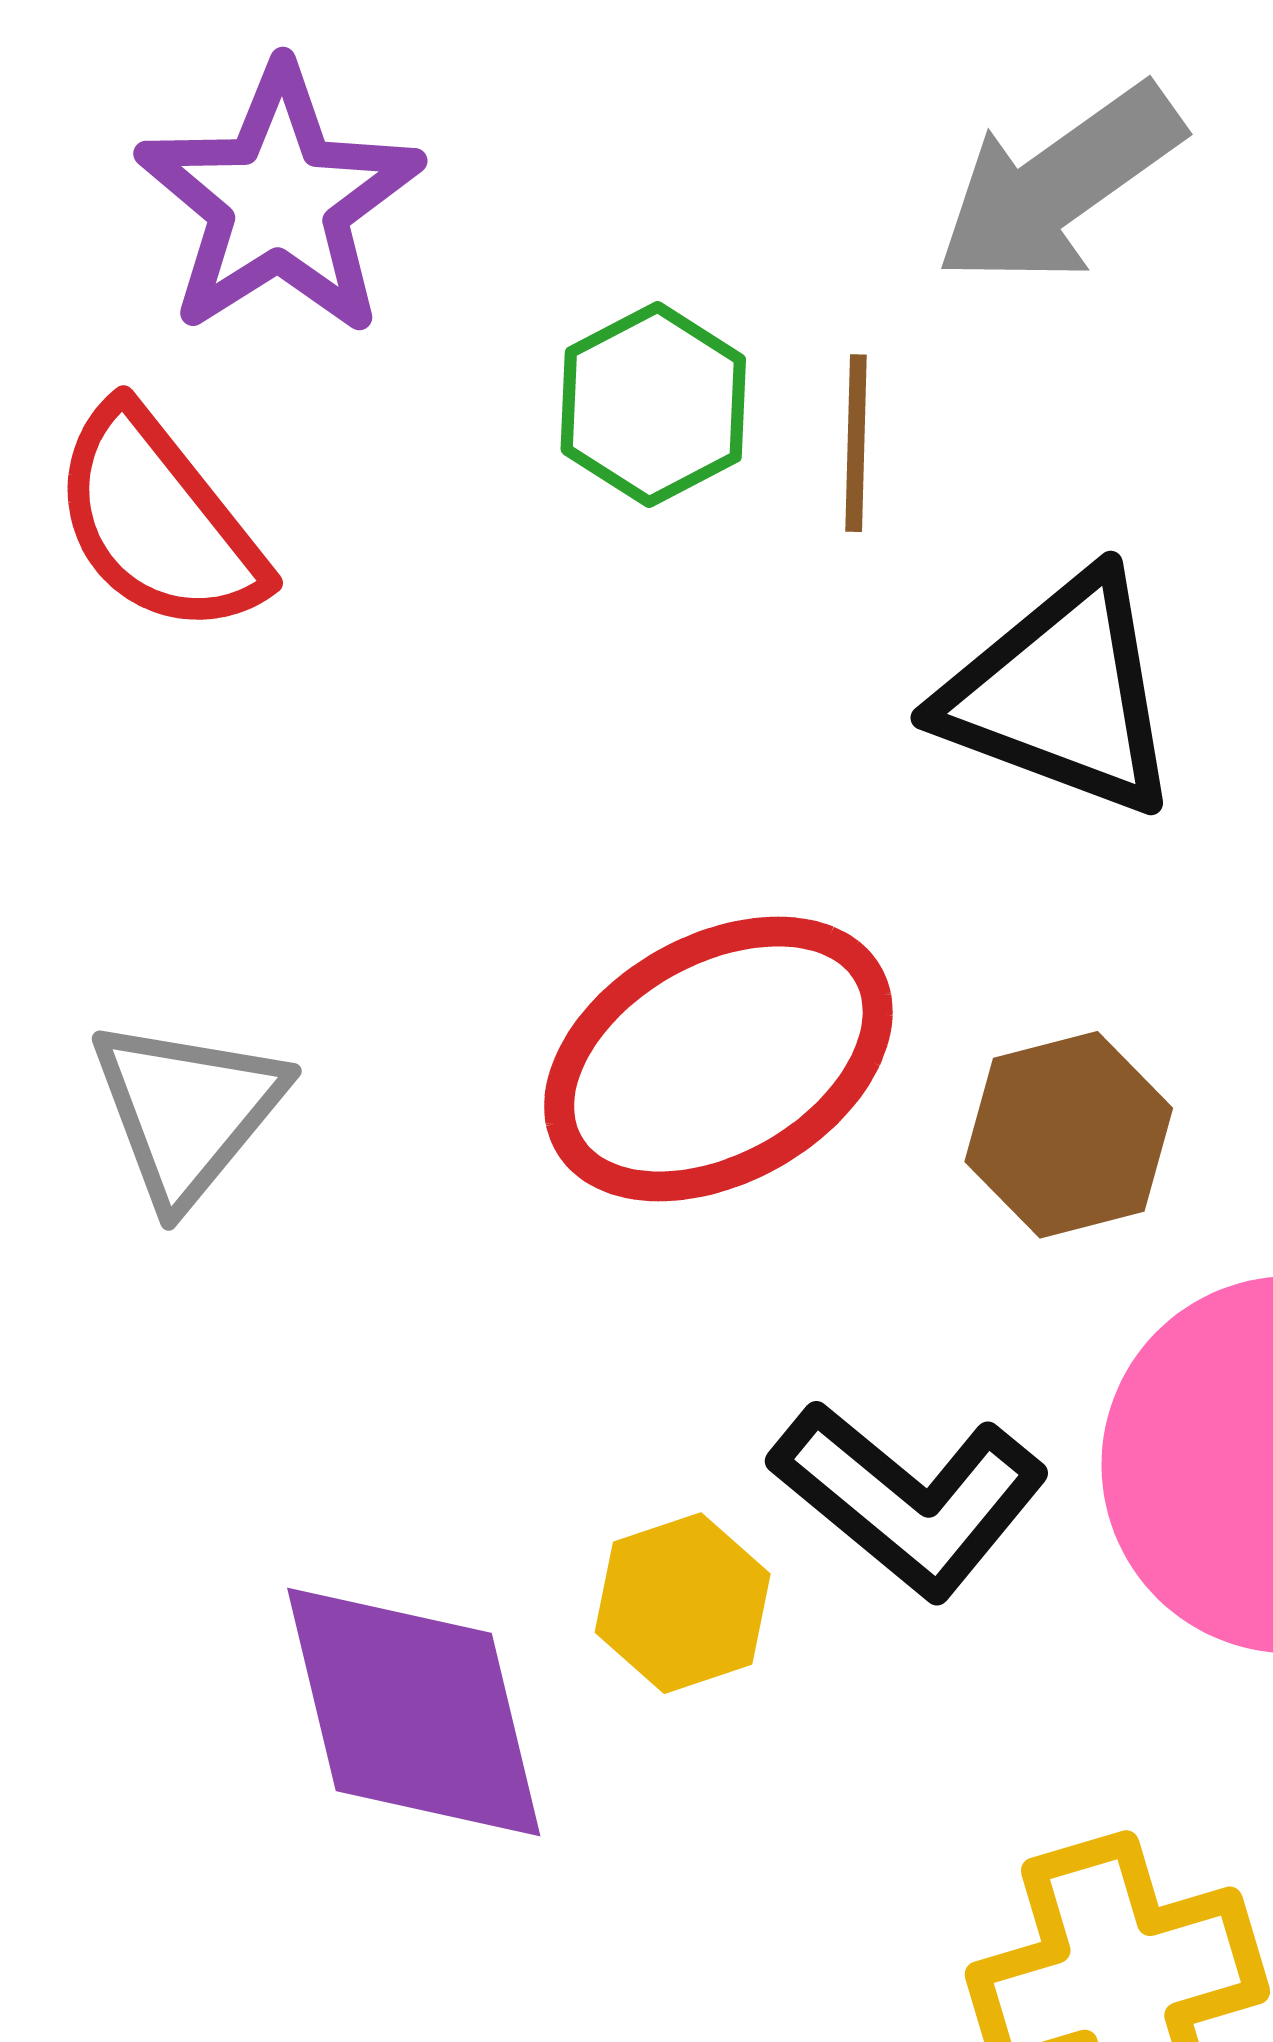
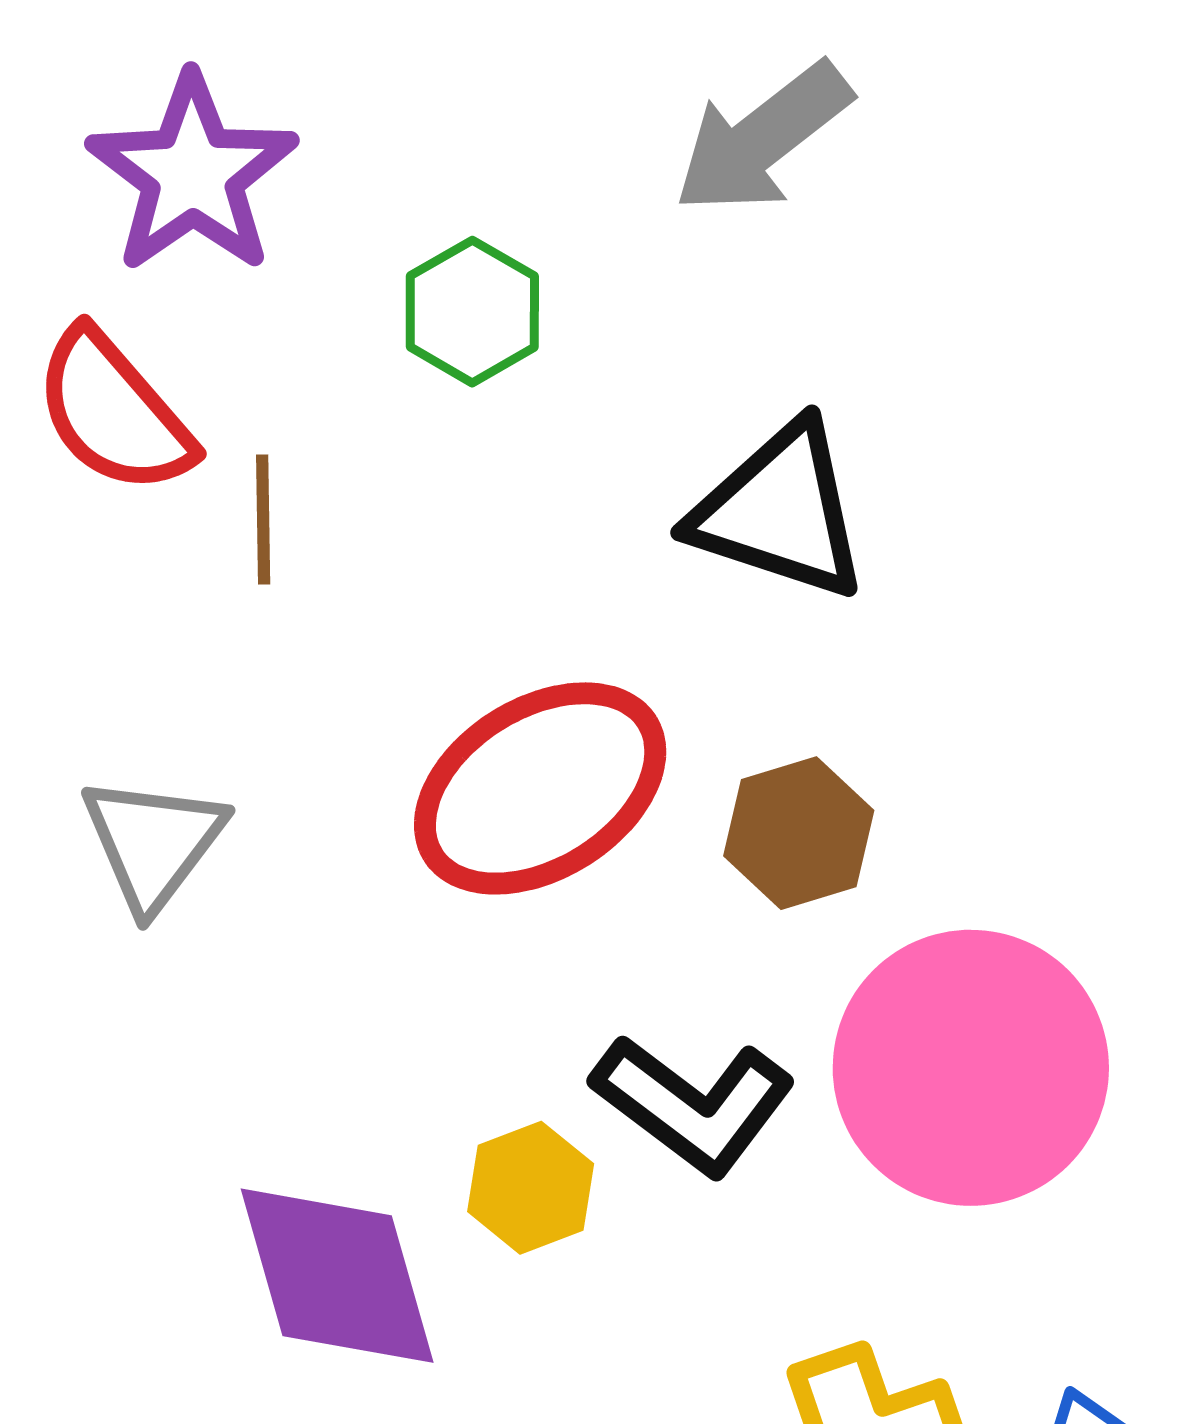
brown line: (856, 443) -> (263, 519), moved

